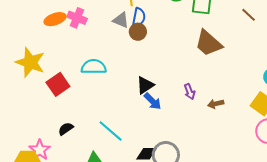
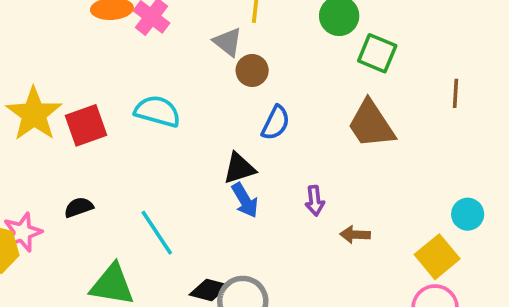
brown line: (249, 15) -> (455, 93), turned 35
blue semicircle: (139, 17) -> (276, 123), moved
yellow star: (30, 62) -> (34, 114), moved

